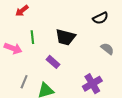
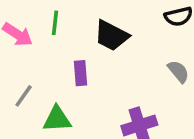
purple rectangle: (53, 62) -> (80, 73), turned 32

